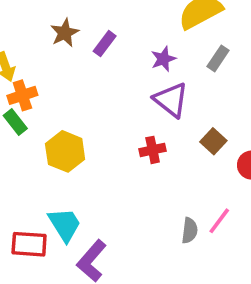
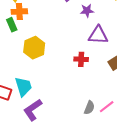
purple star: (163, 59) -> (87, 11), moved
purple triangle: (171, 100) -> (98, 35), turned -50

